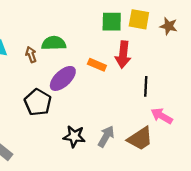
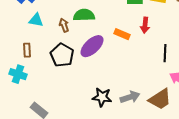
red arrow: (123, 55) -> (145, 25), size x0.7
black pentagon: (38, 102) -> (62, 55), moved
gray arrow: (106, 136) -> (130, 97), turned 42

